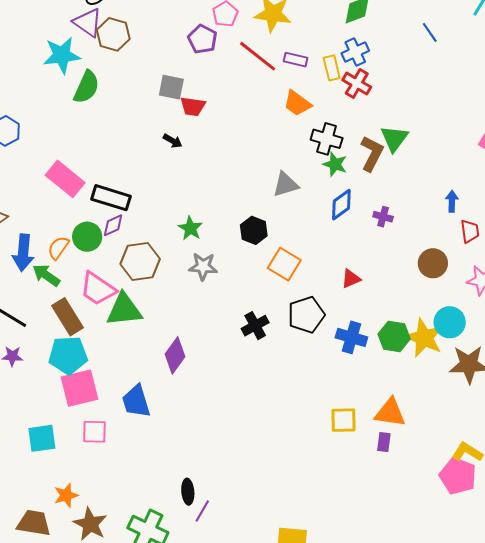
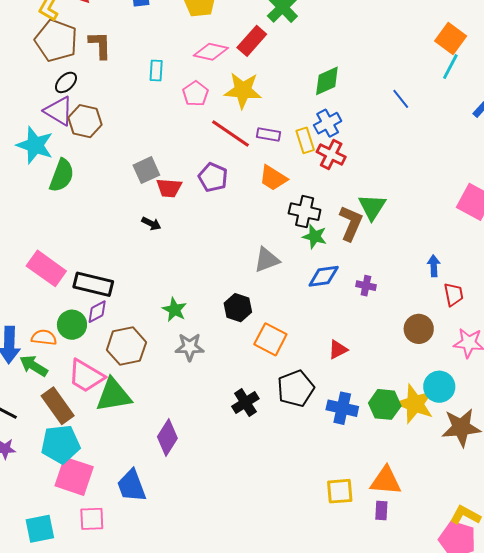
purple pentagon: (202, 39) -> (213, 177), moved
cyan star: (62, 55) -> (35, 145), turned 30
gray square: (171, 87) -> (146, 170), turned -32
blue diamond: (341, 205) -> (324, 276), turned 32
orange semicircle: (58, 248) -> (44, 338), turned 65
pink square: (79, 388) -> (74, 476), turned 36

